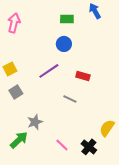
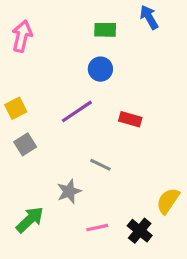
gray line: (70, 99) -> (100, 165), moved
gray star: (35, 122) -> (69, 191), moved
pink line: (62, 145) -> (97, 228), turned -56

